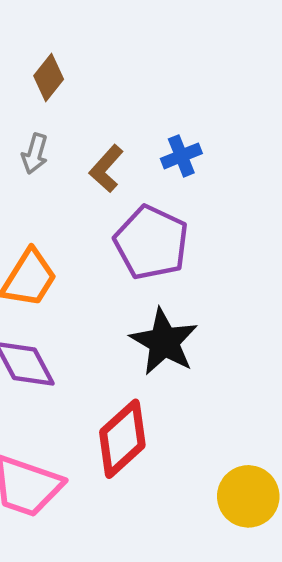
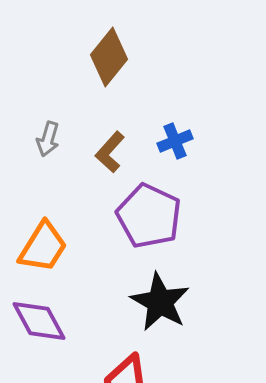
brown diamond: (49, 77) -> (109, 57), moved, size x1.4

